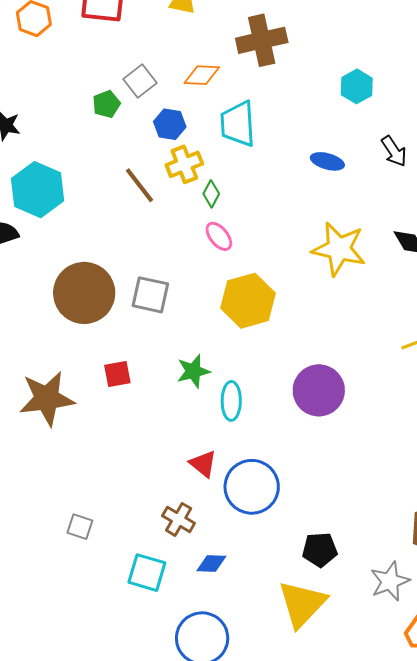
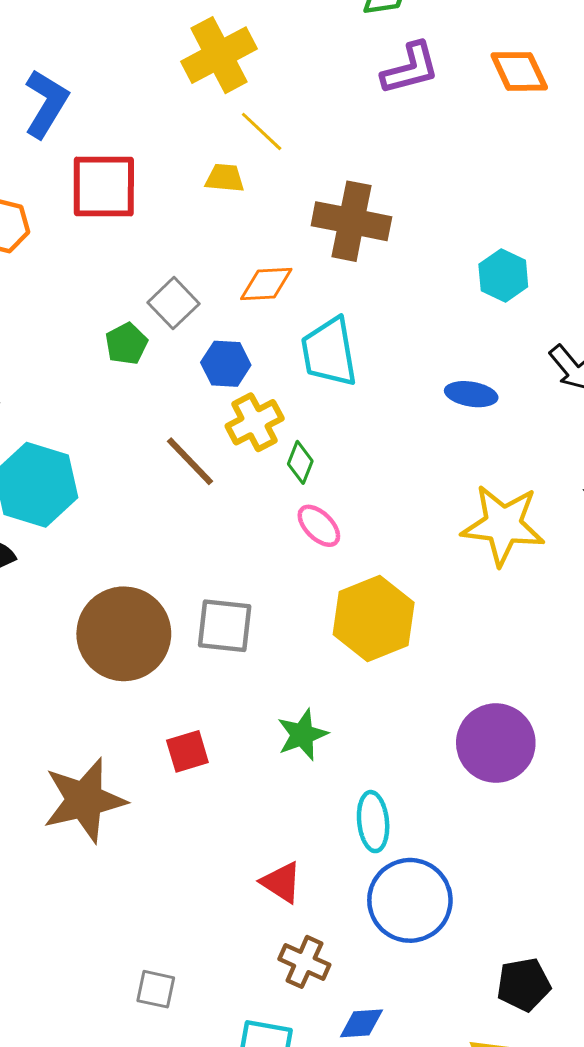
brown cross: (262, 40) -> (351, 221), turned 30
cyan ellipse: (231, 401) -> (373, 822), moved
red triangle: (203, 464) -> (281, 882), moved

